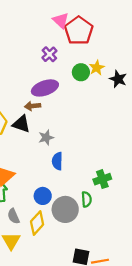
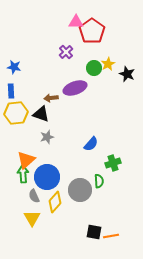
pink triangle: (61, 21) -> (76, 22), turned -42
purple ellipse: (45, 88) -> (75, 88), moved
gray star: (46, 137) -> (47, 137), moved
blue semicircle: (57, 161) -> (91, 144), moved, turned -140
blue circle: (43, 196) -> (47, 177), moved, size x1.6

